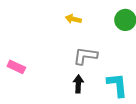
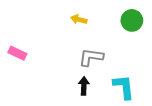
pink rectangle: (16, 67) -> (17, 53), moved

